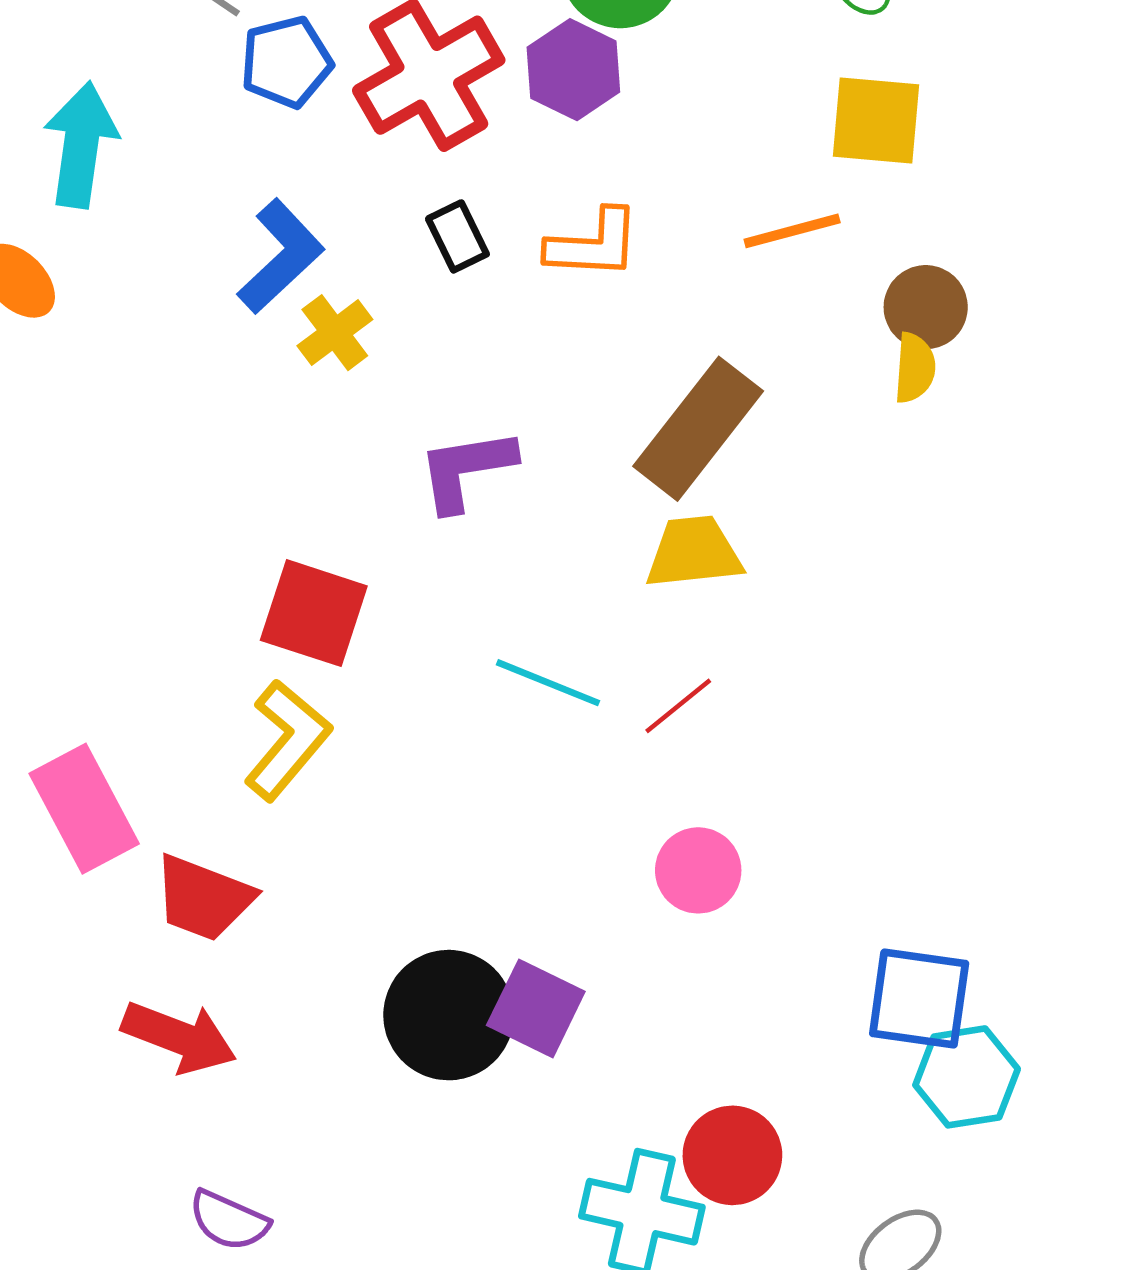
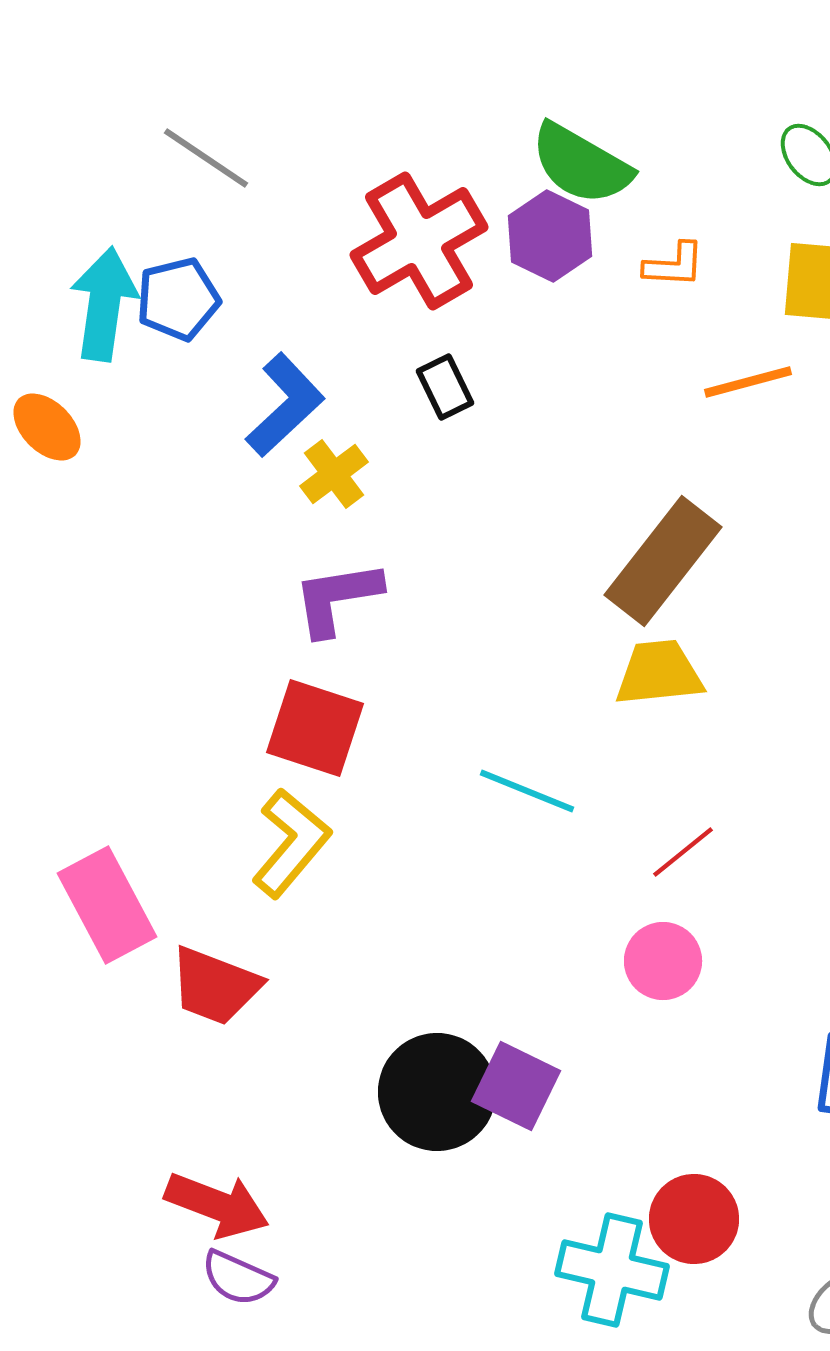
blue pentagon: (286, 62) -> (178, 299), moved
orange L-shape: (593, 244) -> (674, 265), moved, size x0.7
purple L-shape: (466, 470) -> (337, 598), moved
red line: (678, 706) -> (683, 852), moved
red arrow: (179, 1037) -> (217, 1205), moved

